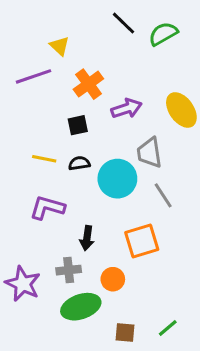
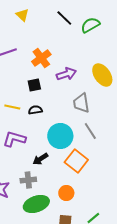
yellow triangle: (59, 46) -> (22, 15), moved
cyan circle: (117, 179) -> (60, 136), moved
black arrow: (87, 238) -> (40, 159), turned 49
orange square: (142, 241) -> (76, 161), turned -35
orange circle: (113, 279) -> (66, 193), moved

